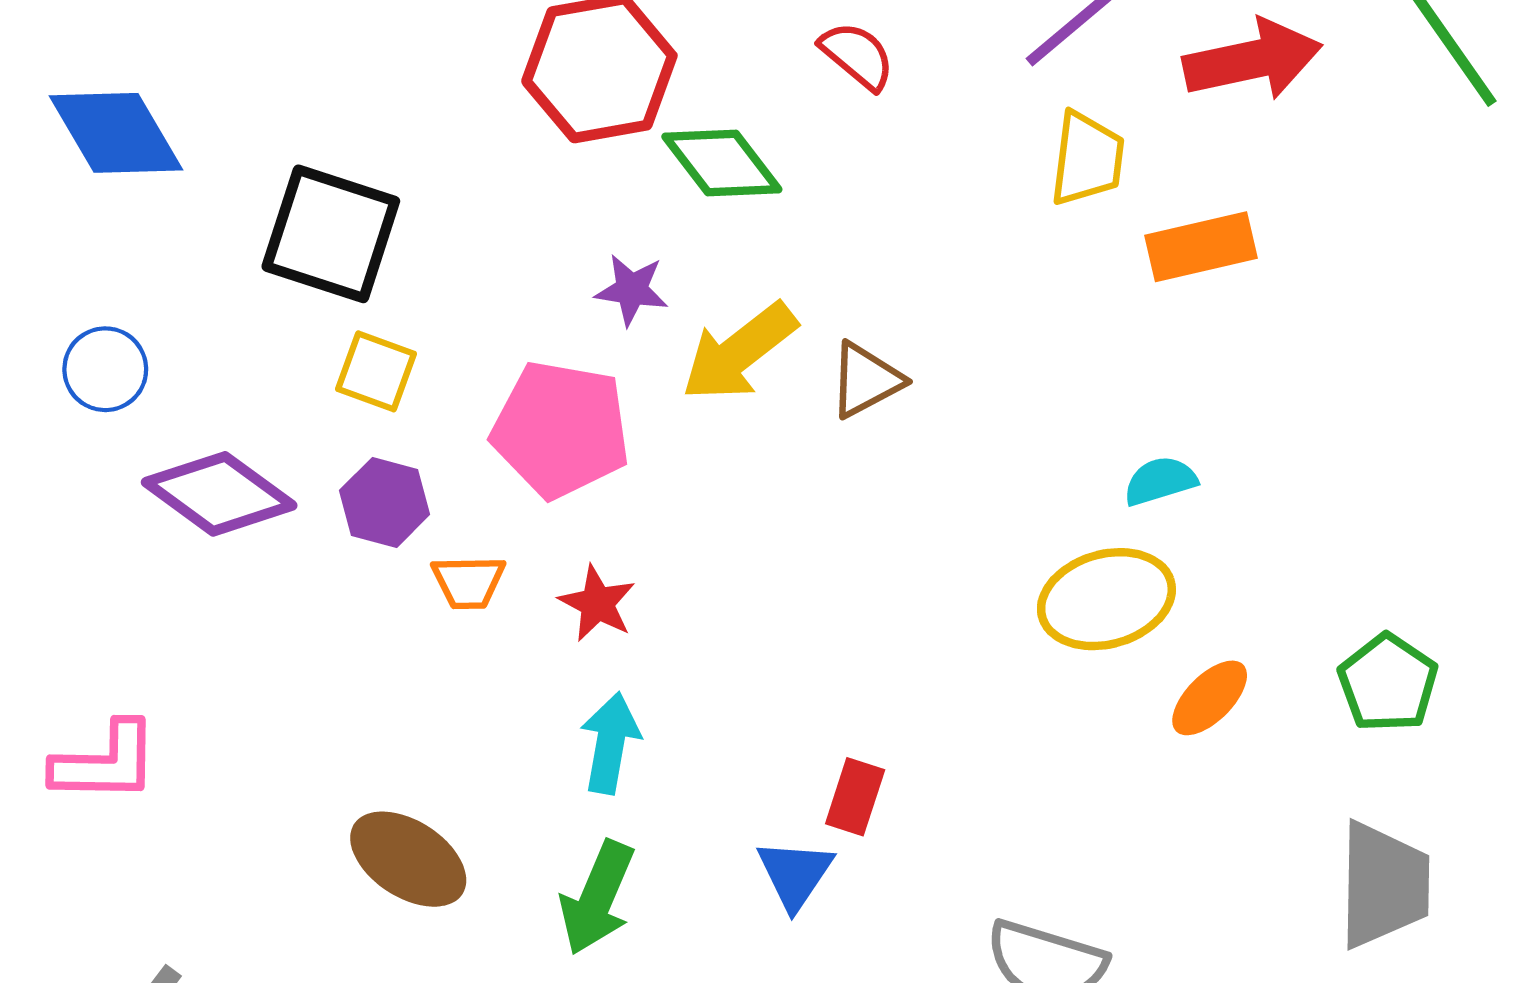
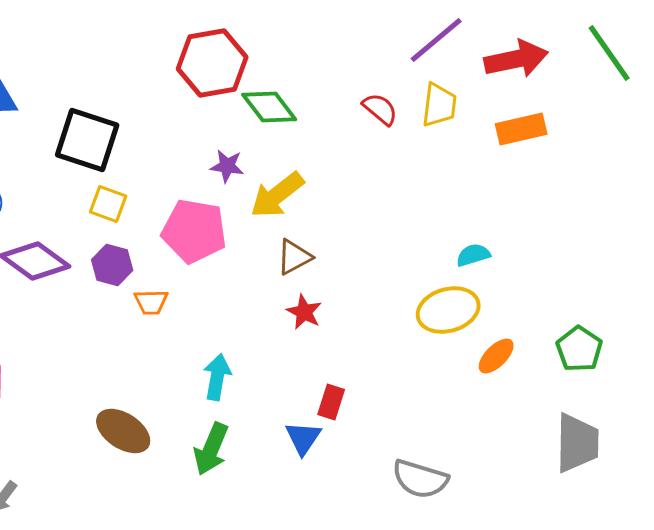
red semicircle: (857, 56) -> (380, 109), moved
orange rectangle: (1201, 247) -> (521, 129), moved
brown triangle: (866, 380) -> (294, 257), moved
red star: (597, 603) -> (304, 312), moved

